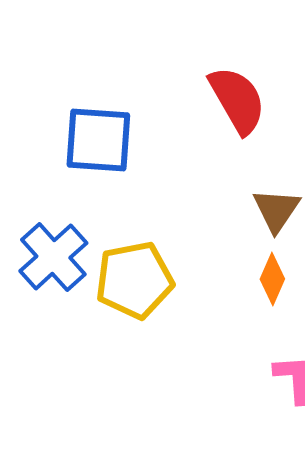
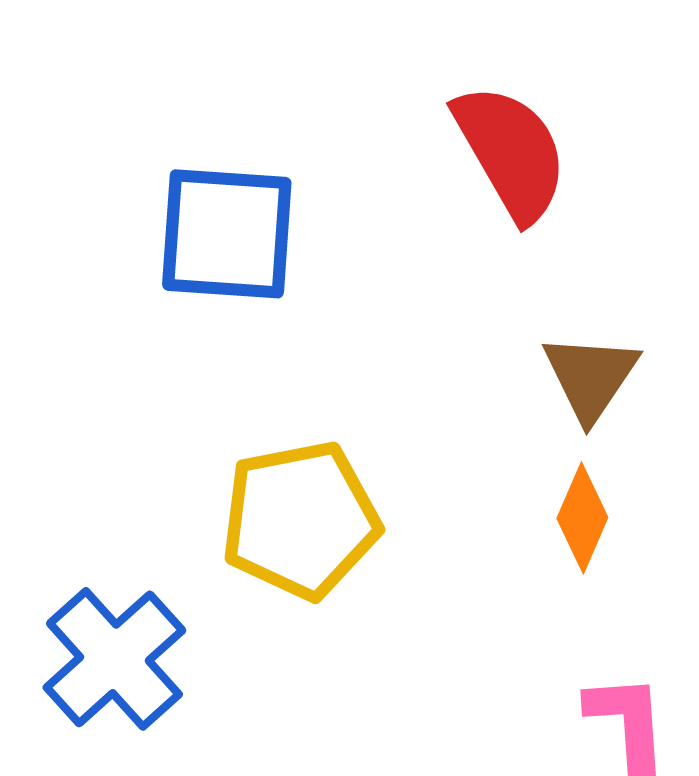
blue cross: (53, 257) -> (114, 659), moved

